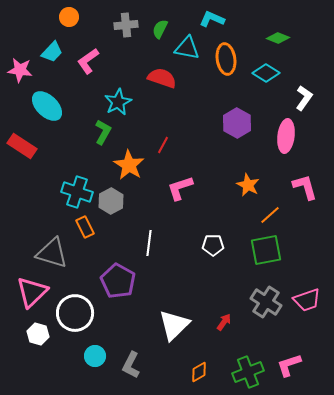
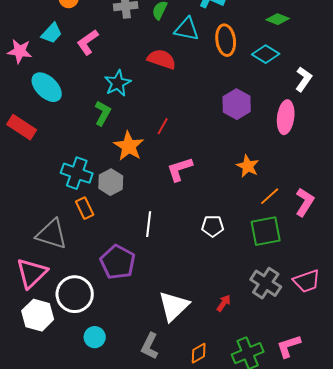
pink L-shape: (305, 187) -> (305, 202), moved, turned 48
white hexagon: (38, 334) -> (38, 315), size x1.4
gray L-shape: (131, 365) -> (150, 346), moved

